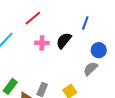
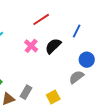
red line: (33, 18) -> (41, 19), moved
pink cross: (42, 43) -> (31, 46), turned 32

